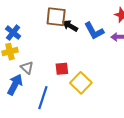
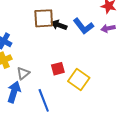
gray triangle: (27, 68) -> (23, 73), turned 48
blue line: (43, 98) -> (44, 100), turned -30

